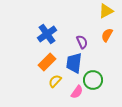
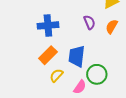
blue cross: (47, 34) -> (48, 25), turned 30
purple semicircle: (82, 42) -> (89, 22), moved

